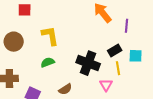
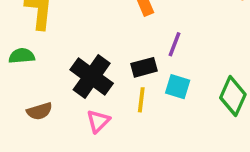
purple line: (127, 26) -> (174, 44), moved
pink triangle: (106, 85) -> (98, 121), moved

